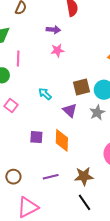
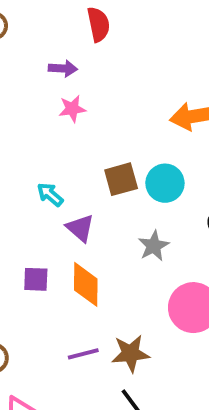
purple triangle: (70, 110) -> (80, 228), moved
gray star: (97, 113) -> (154, 246), moved
purple line: (51, 177) -> (83, 354), moved

